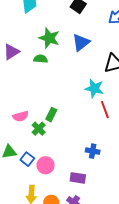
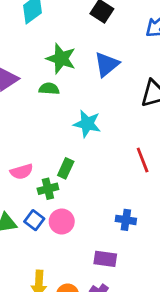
cyan star: (94, 88) -> (87, 124), moved
green cross: (39, 129) -> (48, 189), turned 32
blue square: (27, 159) -> (34, 220), moved
pink circle: (46, 165) -> (62, 221), moved

